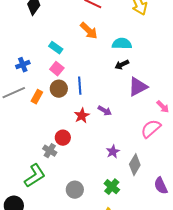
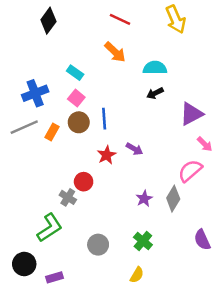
blue cross: (23, 65) -> (35, 93), size x1.5
purple triangle: (138, 87) -> (191, 114), moved
gray diamond: (135, 165) -> (173, 199), moved

